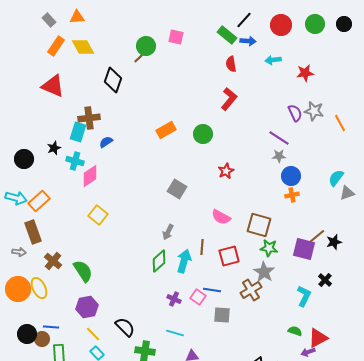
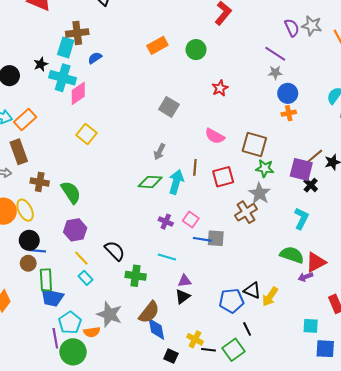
cyan cross: (75, 161) -> (63, 78), size x1.4
brown cross: (53, 261) -> (40, 182), turned -30
green diamond: (159, 261) -> (150, 182), turned 45
black cross: (325, 280) -> (311, 185), moved
blue line: (212, 290) -> (202, 239), moved
green semicircle: (295, 331) -> (292, 255), size x1.6
black circle: (27, 334) -> (29, 240), moved

